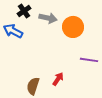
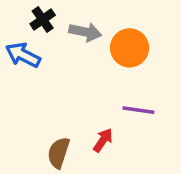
purple line: (89, 60) -> (138, 110), moved

